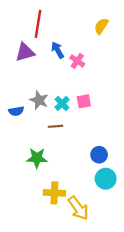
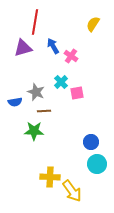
cyan cross: (62, 103) -> (61, 82), moved
brown line: (55, 126) -> (44, 111), moved
green star: (37, 158) -> (34, 131), moved

